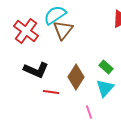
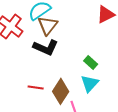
black L-shape: (36, 70) -> (46, 47), moved
brown diamond: (76, 77) -> (61, 91), moved

